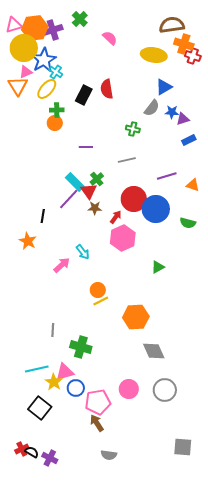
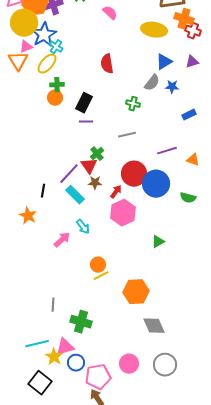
black rectangle: (84, 95) -> (84, 103), moved
purple triangle: (183, 119) -> (192, 62), moved
cyan rectangle: (75, 182) -> (75, 195), moved

